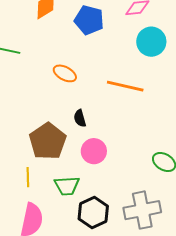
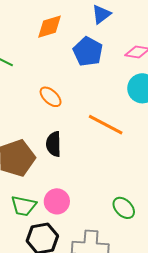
black semicircle: (80, 118) -> (54, 144), size x1.4
pink circle: (94, 151) -> (57, 201), moved

